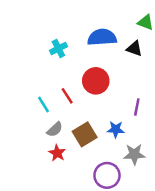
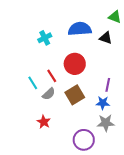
gray semicircle: (55, 129) -> (49, 94), moved
blue star: (116, 129) -> (103, 103), moved
brown square: (85, 134) -> (75, 95), moved

